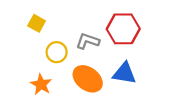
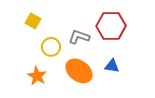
blue triangle: (124, 73) -> (112, 66), size x0.7

